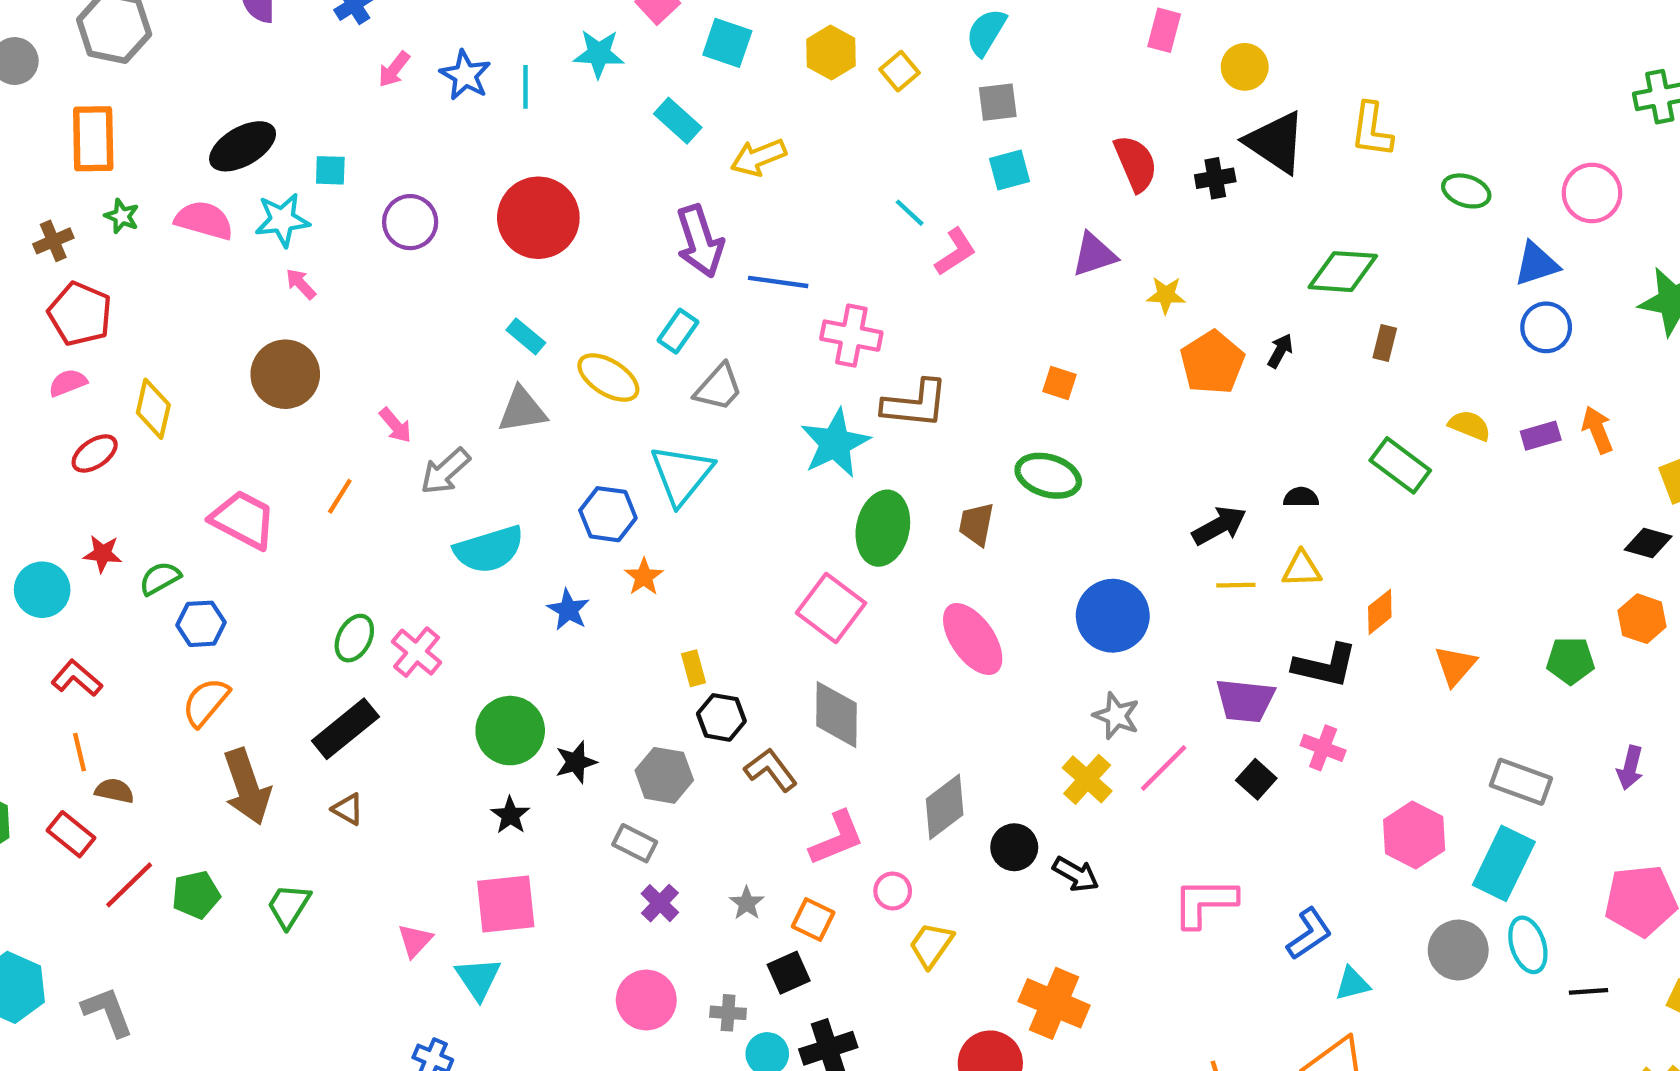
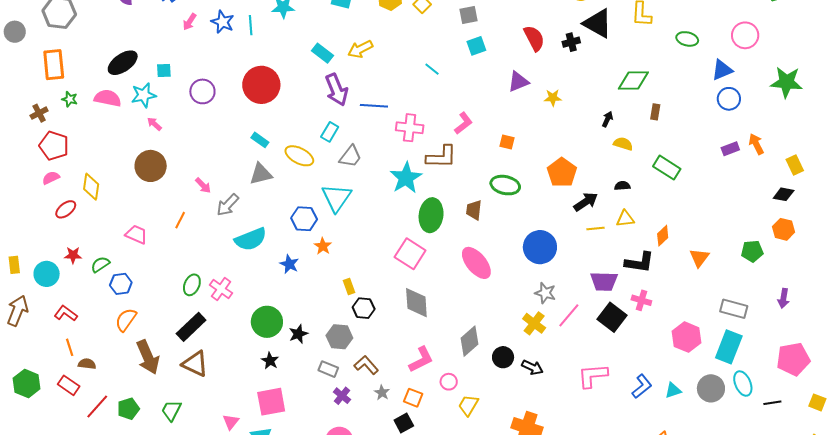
cyan rectangle: (678, 121) -> (322, 53), moved
pink L-shape: (955, 252) -> (463, 123), moved
orange pentagon: (1212, 363) -> (562, 172), moved
yellow semicircle: (1470, 425) -> (623, 144), moved
pink trapezoid: (243, 520) -> (136, 234), size x0.7
brown L-shape: (771, 770) -> (366, 365), moved
black square: (1256, 779) -> (612, 317), size x1.6
brown triangle: (348, 809) -> (195, 364), size x1.8
cyan triangle: (1352, 984) -> (673, 390), moved

